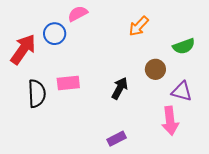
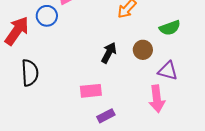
pink rectangle: (68, 83) -> (91, 91), moved
black arrow: (120, 88) -> (109, 53), moved

